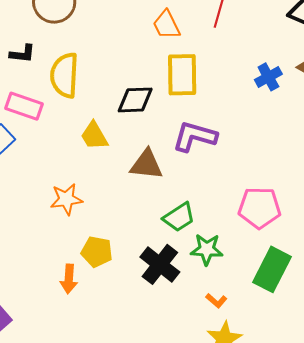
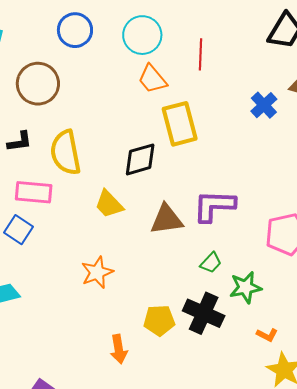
purple L-shape: (195, 136) -> (214, 206), moved
green trapezoid: (179, 217) -> (211, 263), size x0.7
yellow pentagon: (97, 252) -> (159, 320), moved

